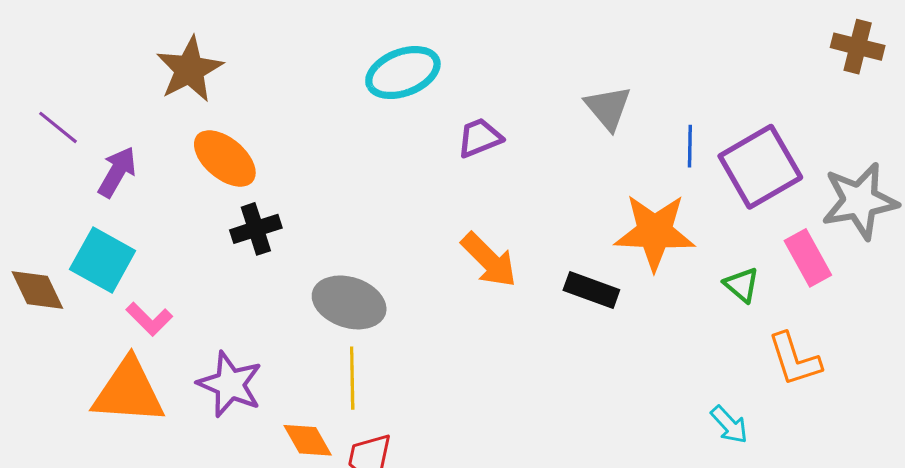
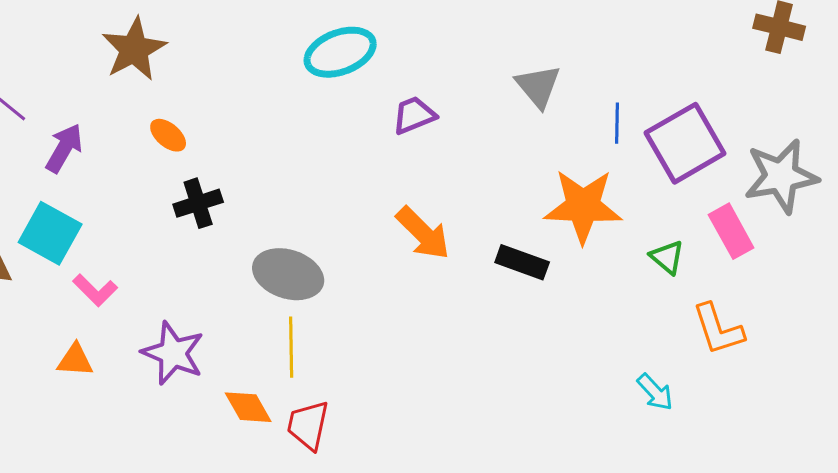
orange ellipse: (225, 158) -> (168, 135), size x0.6
orange triangle: (128, 392) -> (75, 360), size x0.5

